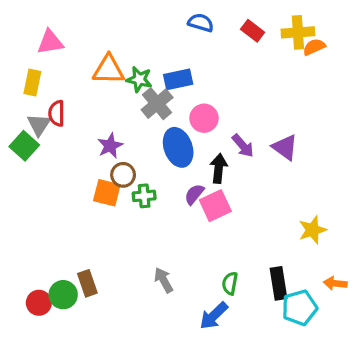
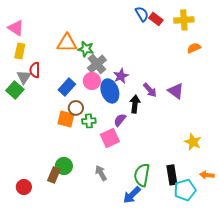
blue semicircle: (201, 23) -> (142, 14), moved, turned 42
pink triangle: (50, 42) -> (16, 28), moved, turned 42
orange semicircle: (314, 47) -> (194, 48), moved
blue rectangle: (178, 79) -> (67, 87), moved, turned -36
pink circle: (204, 118) -> (92, 81), moved
purple star: (110, 146) -> (121, 76), moved
pink square: (215, 206) -> (110, 138), moved
yellow star: (312, 230) -> (193, 142), turned -30
brown rectangle: (87, 283) -> (54, 175), turned 42
green semicircle: (230, 283) -> (142, 175), size x1.6
green circle: (63, 295) -> (64, 166), moved

